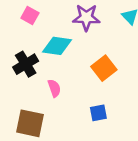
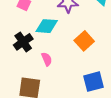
blue square: (98, 113) -> (94, 82), moved, size x1.5

